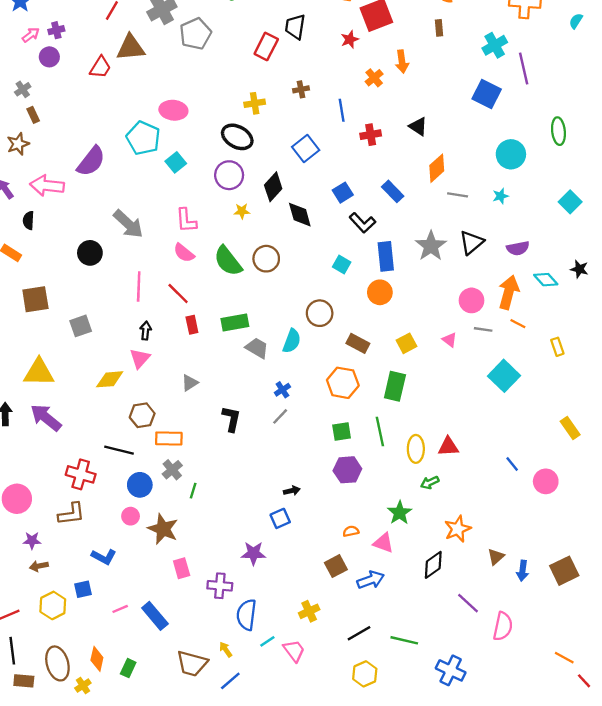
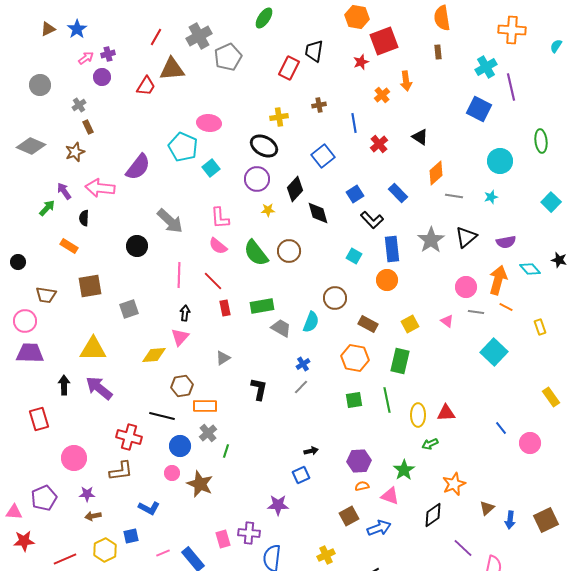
red cross: (371, 135) -> (379, 144), turned -30
purple hexagon: (347, 470) -> (359, 461), moved
pink rectangle: (182, 568) -> (223, 539), moved

